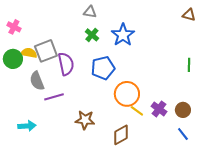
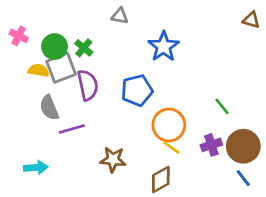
green cross: (92, 35) -> (84, 48), moved
green circle: (13, 59) -> (54, 47), moved
green line: (189, 65) -> (222, 106), moved, turned -40
purple cross: (159, 109) -> (211, 145), turned 35
brown circle: (183, 110) -> (243, 146), size x1.6
yellow line: (137, 111) -> (171, 148), moved

